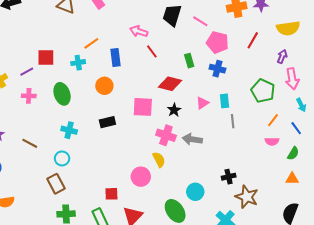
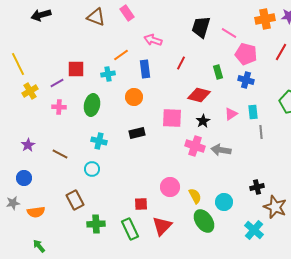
pink arrow: (139, 31) -> (153, 40), moved
red line: (152, 51) -> (181, 63), turned 64
green ellipse: (62, 94) -> (92, 105), turned 30
yellow semicircle: (159, 159) -> (195, 196), moved
brown rectangle: (56, 184) -> (75, 200), moved

